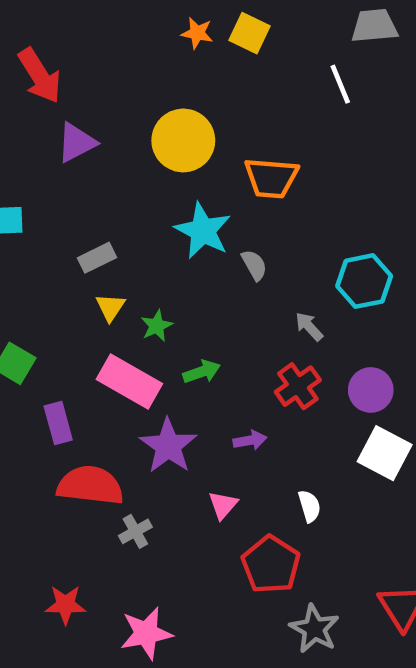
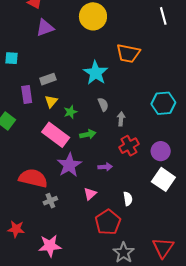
yellow circle: (183, 140) -> (93, 16), moved
gray semicircle: (254, 265) -> (103, 104), moved
gray arrow: (309, 326) -> (121, 119), moved, turned 40
purple rectangle: (58, 423) -> (27, 94), moved

